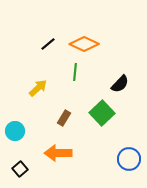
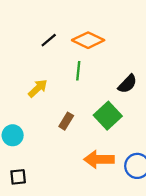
orange arrow: (58, 153) -> (99, 159), moved
black square: (20, 169) -> (18, 177), turned 35

